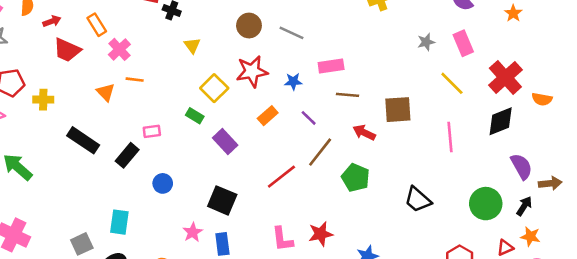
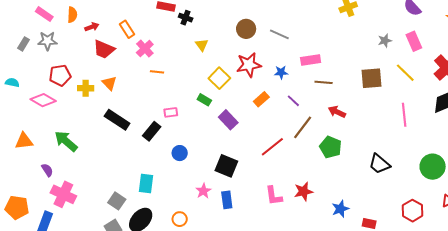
orange triangle: (106, 92) -> (109, 83), moved
brown square: (398, 110) -> (371, 78), moved
gray square: (82, 244) -> (117, 201), turned -30

